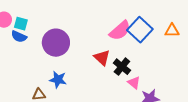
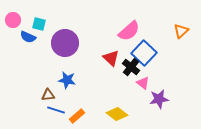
cyan square: (21, 24) -> (39, 24), moved
blue square: (140, 30) -> (144, 53), moved
orange triangle: (172, 31) -> (181, 31), turned -42

